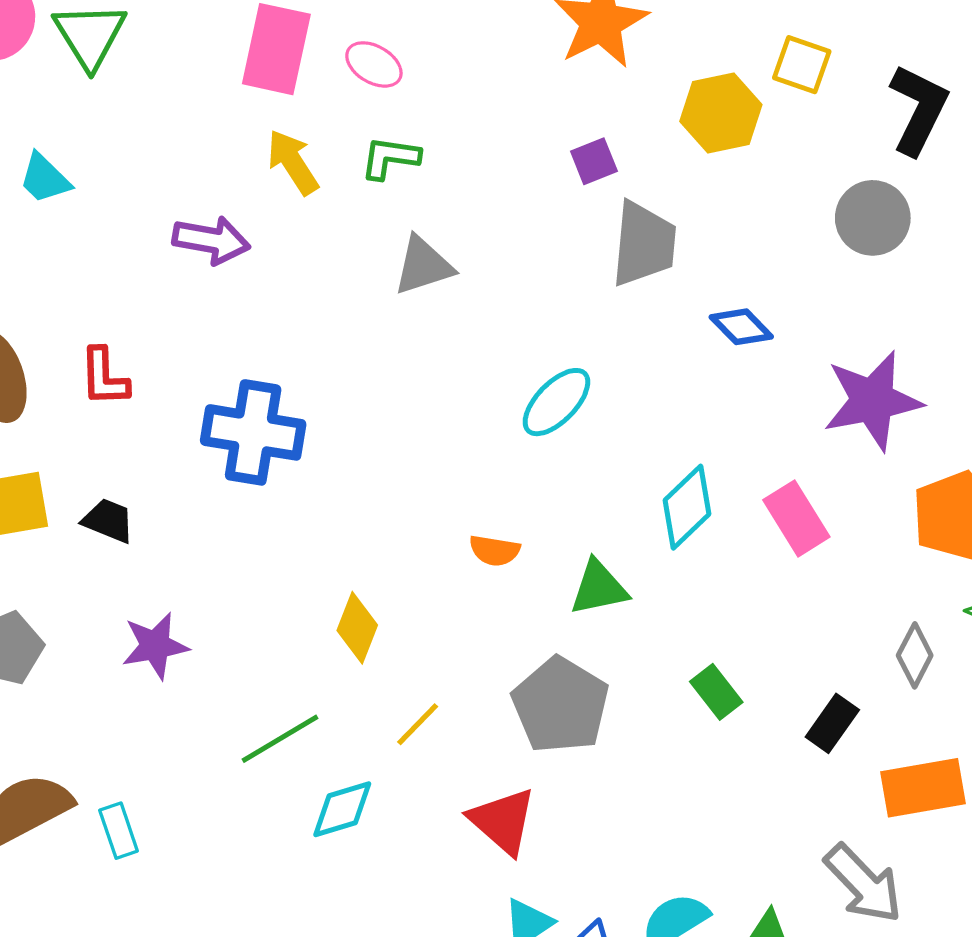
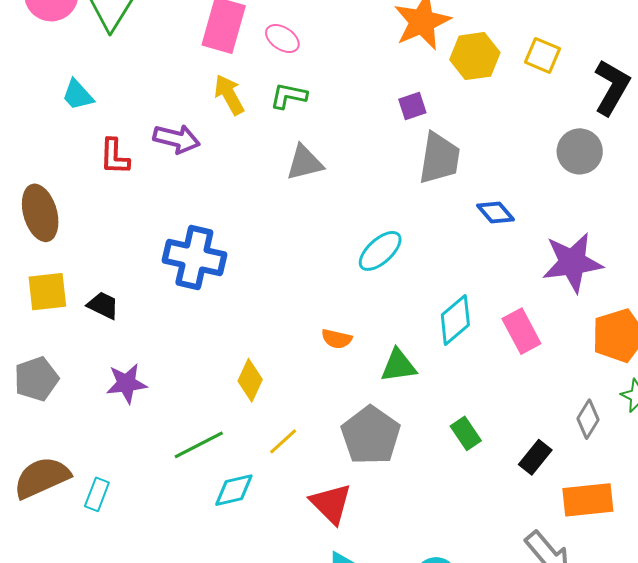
yellow hexagon: (721, 113) -> (475, 56), moved
red L-shape: (104, 377) -> (115, 157), moved
cyan rectangle: (119, 831) -> (97, 494), turned 36

